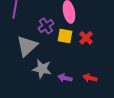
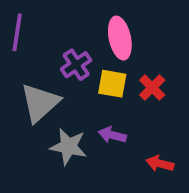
purple arrow: (65, 78) -> (112, 135), moved

